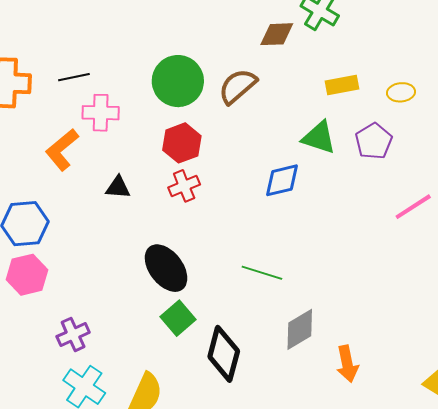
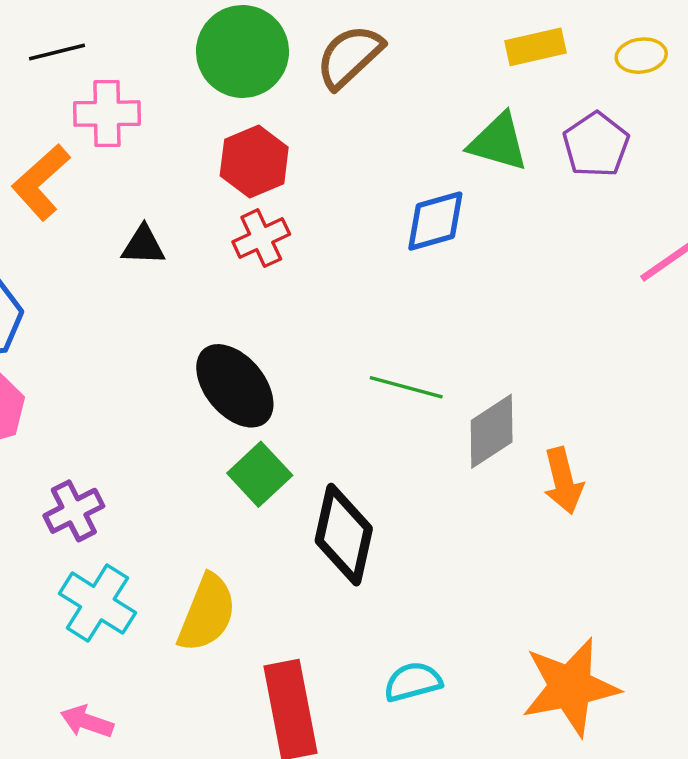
gray diamond: (300, 329) -> (492, 431), moved
orange arrow: (347, 364) -> (563, 481), moved

